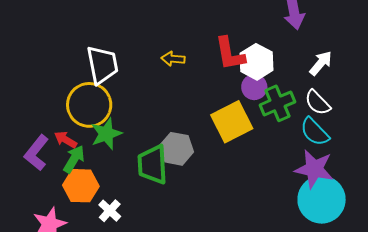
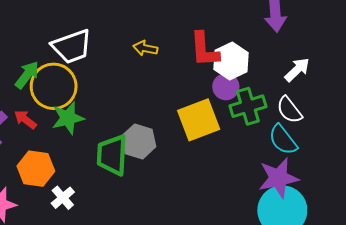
white trapezoid: (102, 65) -> (72, 47), turned 75
green arrow: (74, 159) -> (27, 75), moved
purple star: (314, 169) -> (278, 178), turned -30

